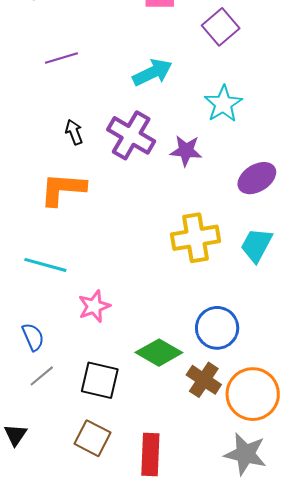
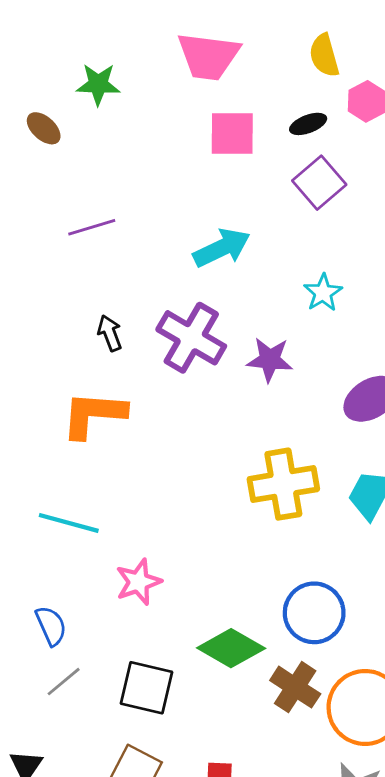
cyan star: (223, 104) -> (323, 293), size x0.7

